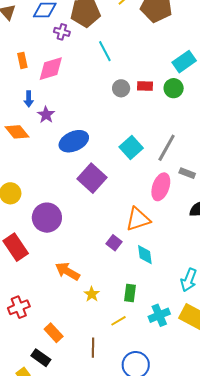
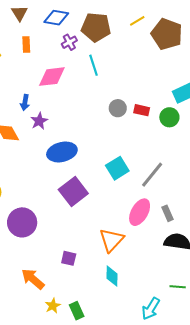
purple cross: (62, 32) -> (69, 42), turned 35
cyan line: (105, 51) -> (93, 65), moved
orange rectangle: (22, 60) -> (26, 44), moved
gray rectangle: (187, 173) -> (168, 213), moved, turned 35
orange triangle: (138, 219) -> (111, 240), turned -40
purple square: (114, 243) -> (69, 258), moved, turned -35
green rectangle: (130, 293) -> (77, 311), moved, turned -42

